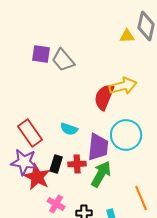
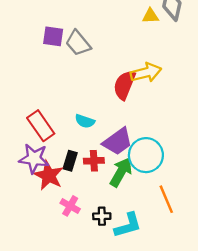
cyan circle: (126, 135) -> (146, 155), moved
purple trapezoid: (98, 147) -> (118, 142), turned 48

